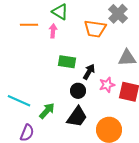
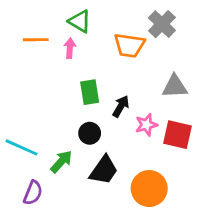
green rectangle: (67, 62) -> (90, 92), turned 72
black circle: (78, 91) -> (90, 133), moved

